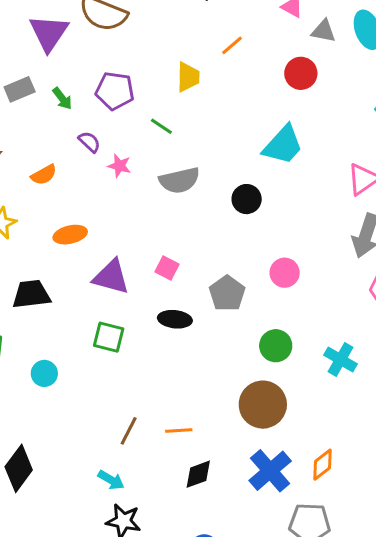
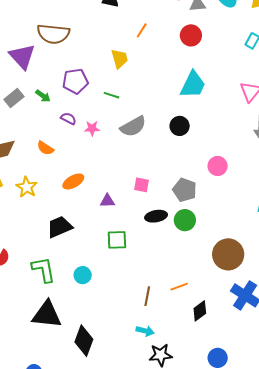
orange semicircle: (44, 175) -> (45, 148), turned 78
purple triangle: (111, 277) -> (107, 201), size x0.6
green circle: (276, 346) -> (185, 220), moved

